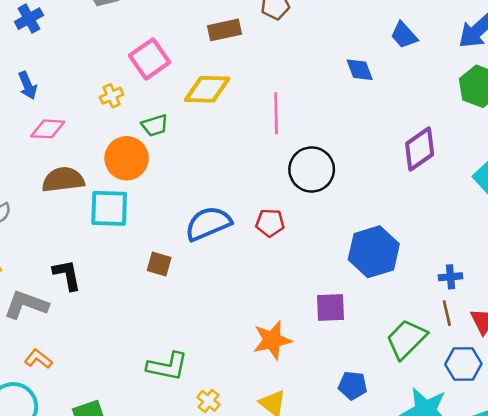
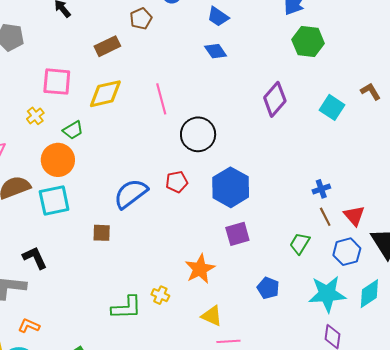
blue trapezoid: (404, 35) -> (218, 17), moved
pink square: (150, 59) -> (57, 82), turned -36
blue hexagon: (374, 252) -> (231, 187), moved
green trapezoid: (406, 339) -> (300, 243), size x0.7
blue pentagon: (353, 385) -> (268, 288), turned 30
yellow cross: (209, 401) -> (160, 295), moved

